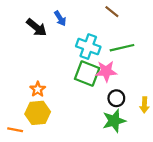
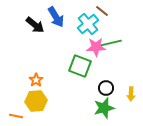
blue arrow: (60, 18) -> (56, 17), size x1.5
cyan cross: (88, 47) -> (88, 24), moved, turned 30
pink star: (106, 71) -> (96, 47), moved

